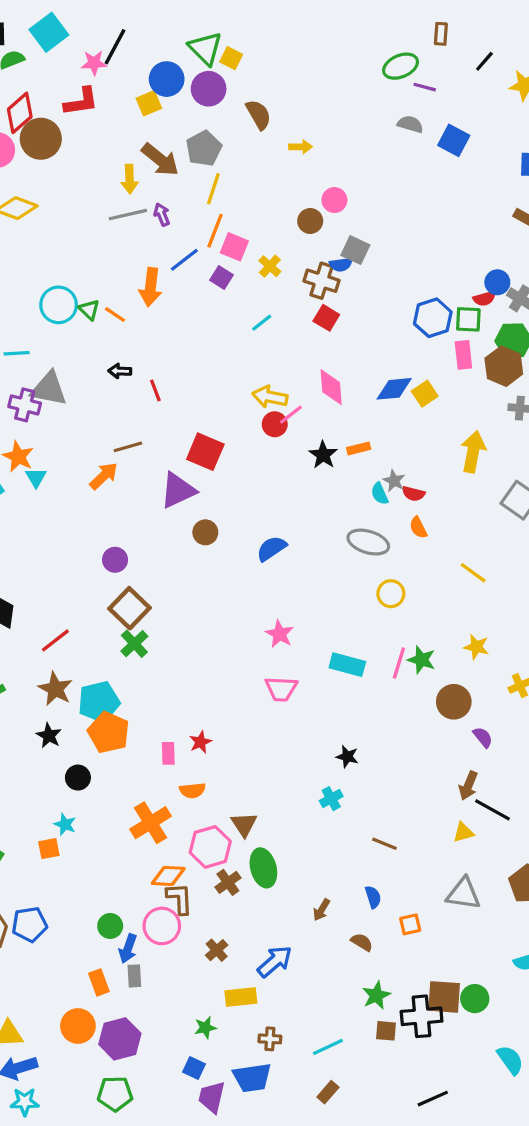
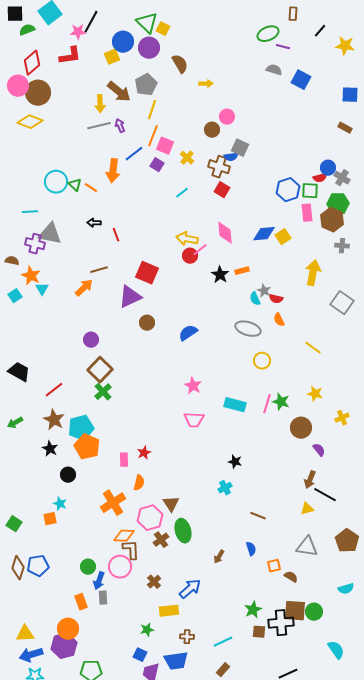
brown circle: (41, 139) -> (38, 93), moved
orange semicircle: (192, 790) -> (139, 483), turned -70
brown semicircle: (362, 942) -> (291, 577), moved
purple hexagon: (120, 1039) -> (64, 646), moved

